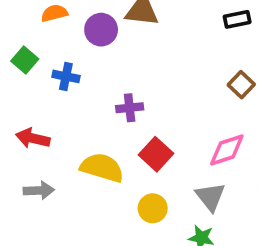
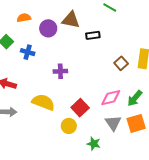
black rectangle: (237, 19) -> (93, 35), moved
red square: (156, 154) -> (80, 108), moved
gray triangle: (210, 197) -> (113, 123), moved

